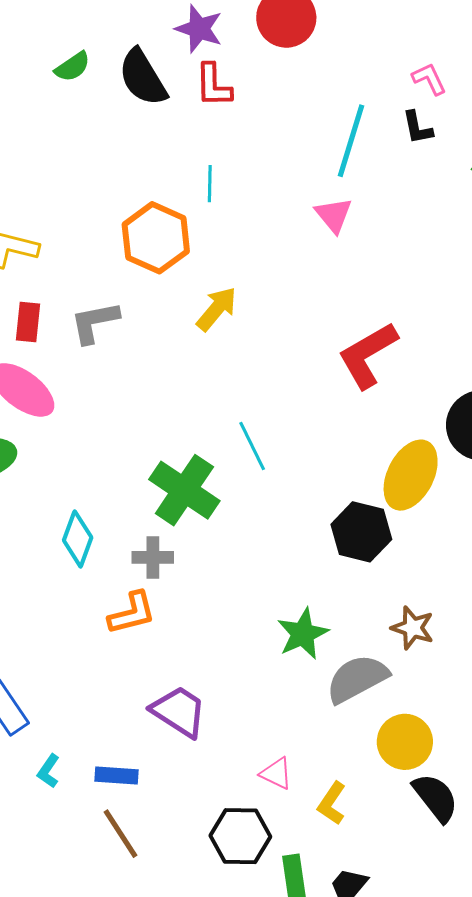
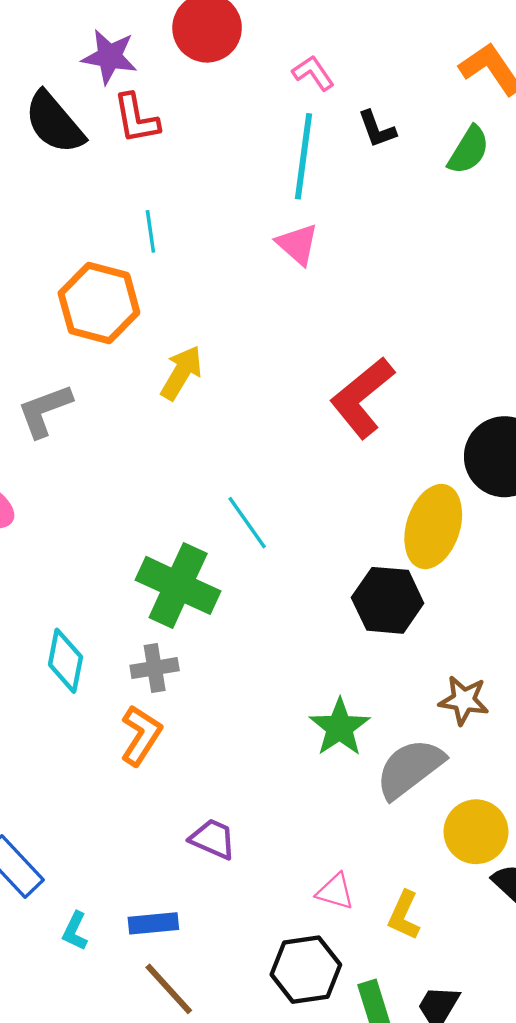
pink L-shape: (429, 79) -> (313, 73), moved
orange L-shape: (132, 613) -> (141, 735), turned -34
purple trapezoid: (179, 711) -> (213, 839), size x0.7

